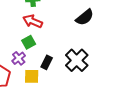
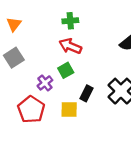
purple cross: (19, 58) -> (45, 83), moved

